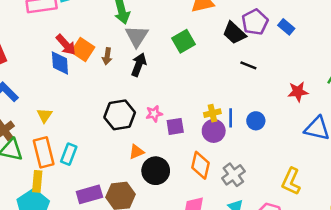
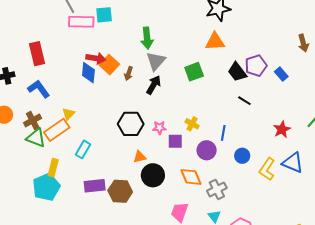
red arrow: (66, 45) -> (96, 58), turned -48
red star: (298, 92) -> (282, 129), turned -30
yellow cross: (212, 113) -> (192, 124), moved, turned 32
blue line: (231, 118) -> (223, 133), moved
blue circle: (256, 121) -> (242, 156), moved
orange rectangle: (44, 152) -> (57, 130), moved, turned 60
orange diamond: (201, 165) -> (191, 177), turned -45
yellow L-shape: (291, 181) -> (267, 169), moved

